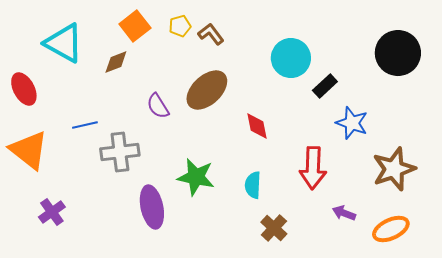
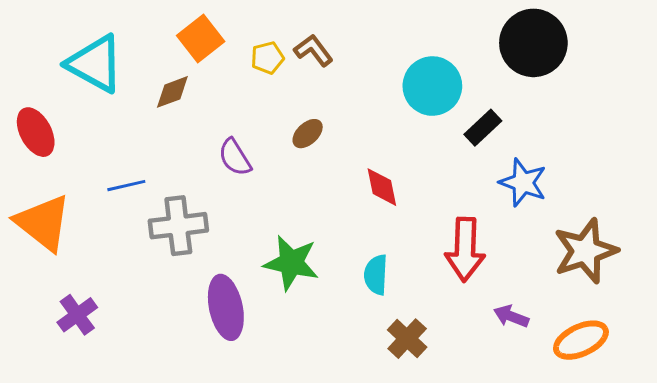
yellow pentagon: (180, 26) -> (267, 58), moved
black circle: (398, 53) -> (533, 43), moved
brown ellipse: (207, 90) -> (308, 134), size x0.5

